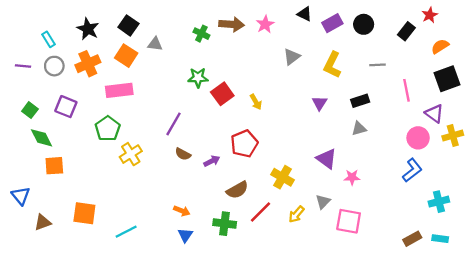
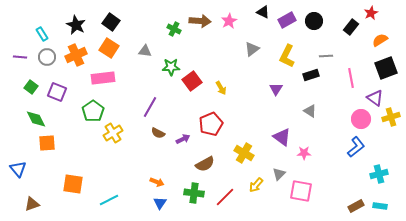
gray triangle: (155, 44) -> (145, 51), moved
black rectangle: (360, 101) -> (311, 75), moved
green square: (30, 110) -> (31, 87), moved
gray triangle: (359, 129) -> (310, 111), turned 48
red line: (260, 212) -> (225, 197), moved
brown triangle: (43, 222) -> (32, 204), moved

